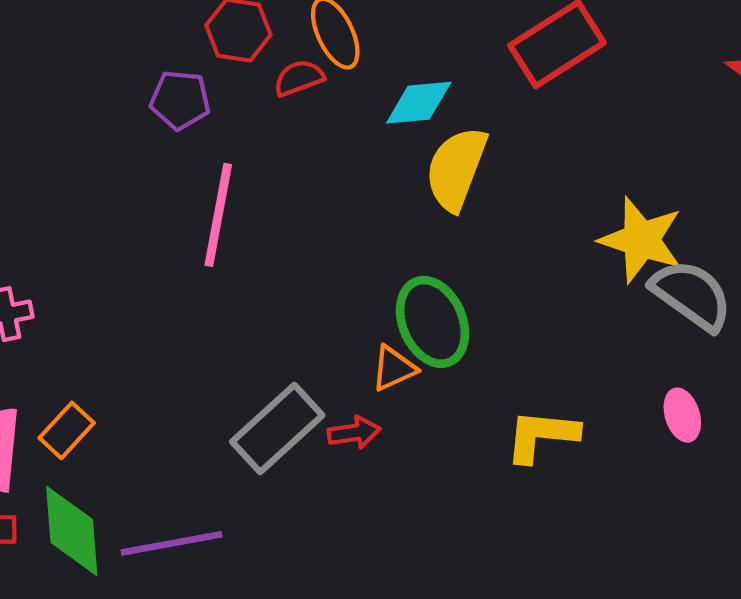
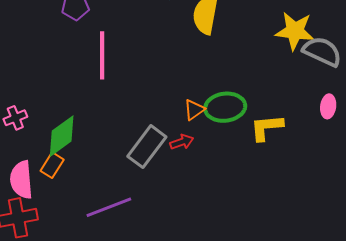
green ellipse: (432, 322) -> (225, 107), moved, turned -63
pink ellipse: (682, 415) -> (328, 106), turned 35
green diamond: (72, 531) -> (62, 136), moved, turned 69

